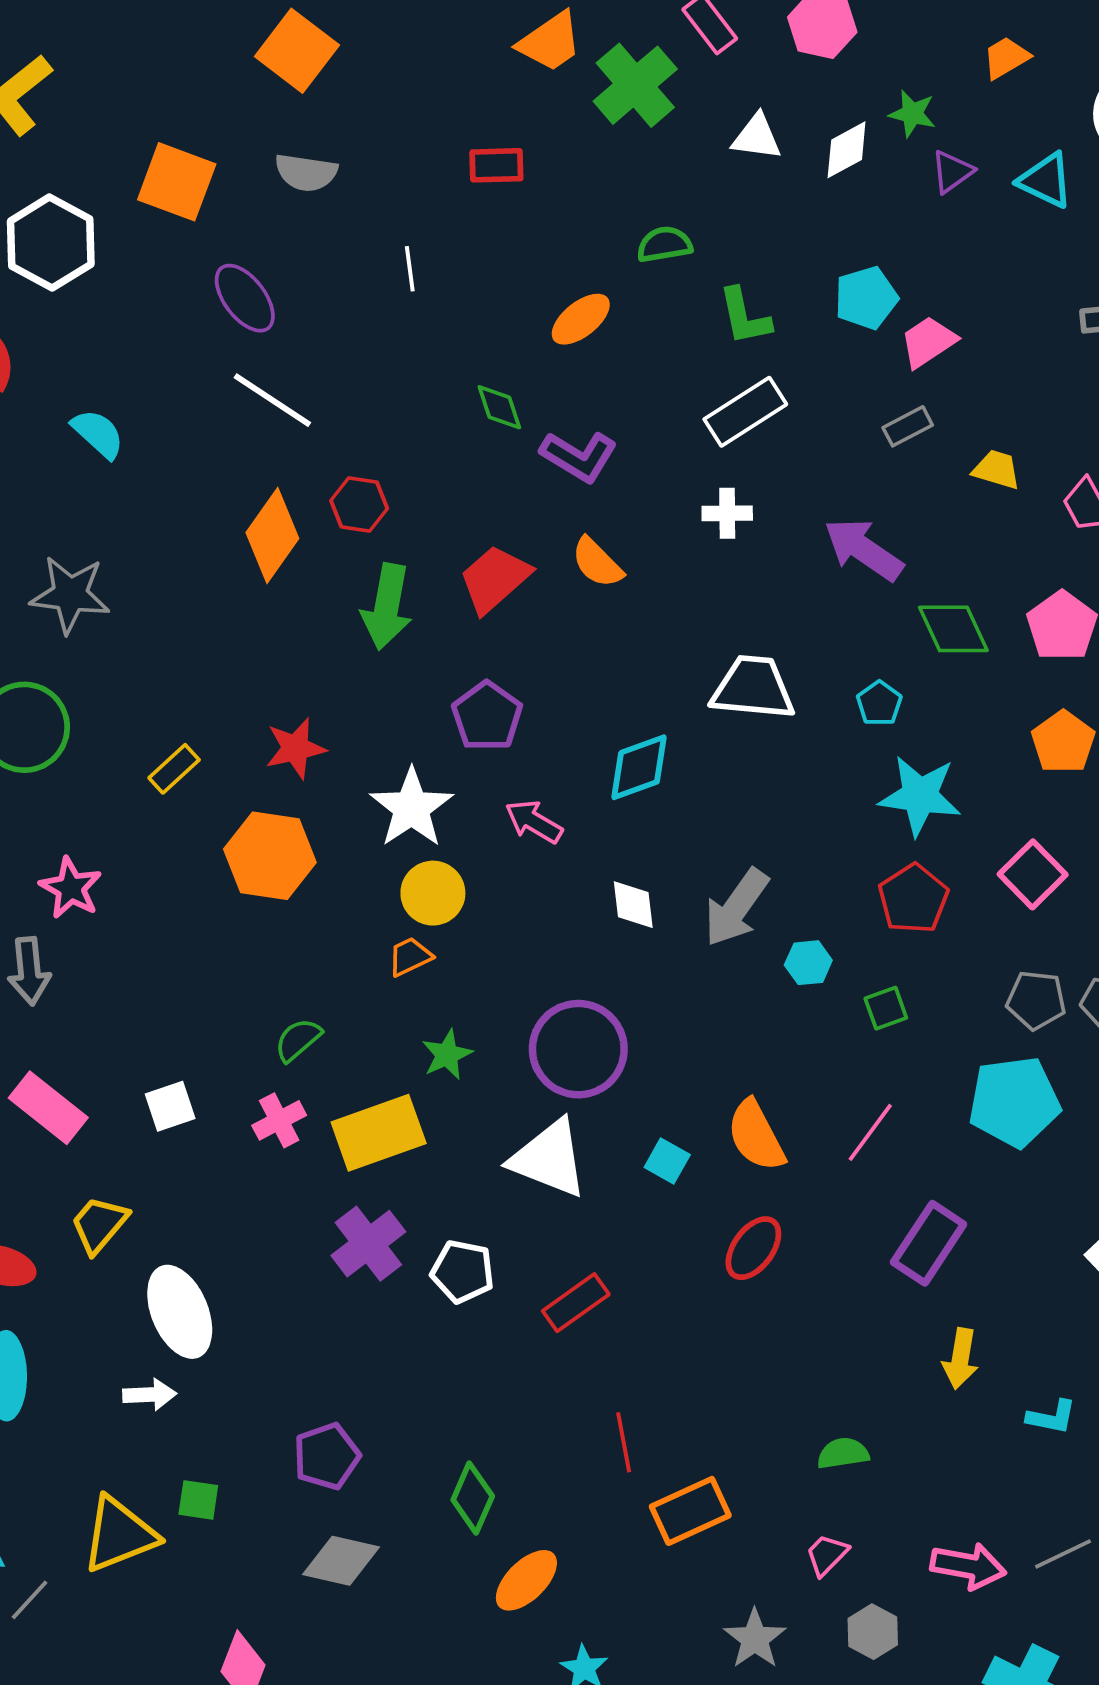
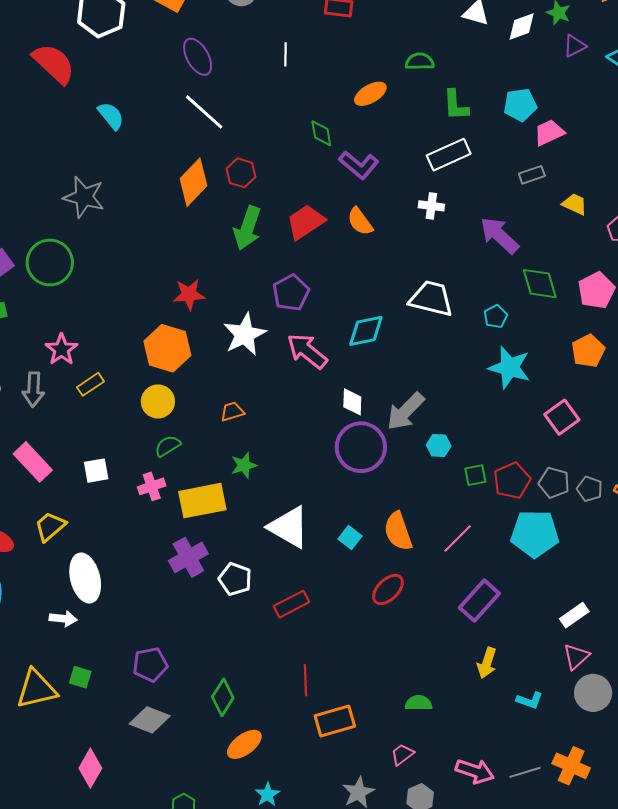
yellow rectangle: (174, 769) -> (90, 384), moved
pink arrow: (534, 822) -> (307, 351), size x1.4
yellow circle: (433, 893) -> (158, 401), moved
red pentagon: (913, 899) -> (512, 481), moved
purple circle: (578, 1049) -> (361, 447), moved

